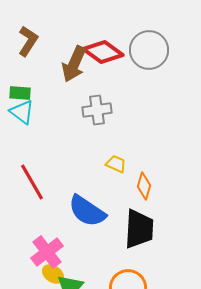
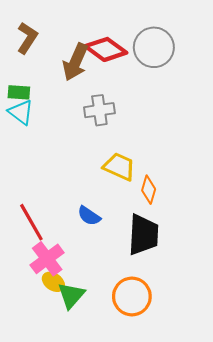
yellow trapezoid: (116, 164) -> (119, 167), size x1.5
red line: (32, 182) -> (31, 222), moved
blue semicircle: (87, 211) -> (89, 216), size x0.6

